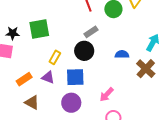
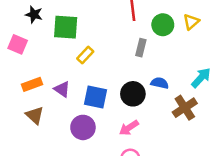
gray rectangle: (91, 32) -> (141, 48), moved, turned -56
black star: (13, 33) -> (34, 14), moved
black circle: (84, 51) -> (133, 94), moved
yellow rectangle: (55, 57) -> (85, 55), moved

